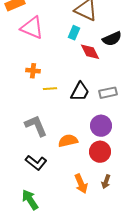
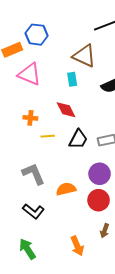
cyan rectangle: (74, 33) -> (72, 79), turned -32
red diamond: (90, 52) -> (66, 110), moved
orange arrow: (81, 184) -> (77, 246), moved

